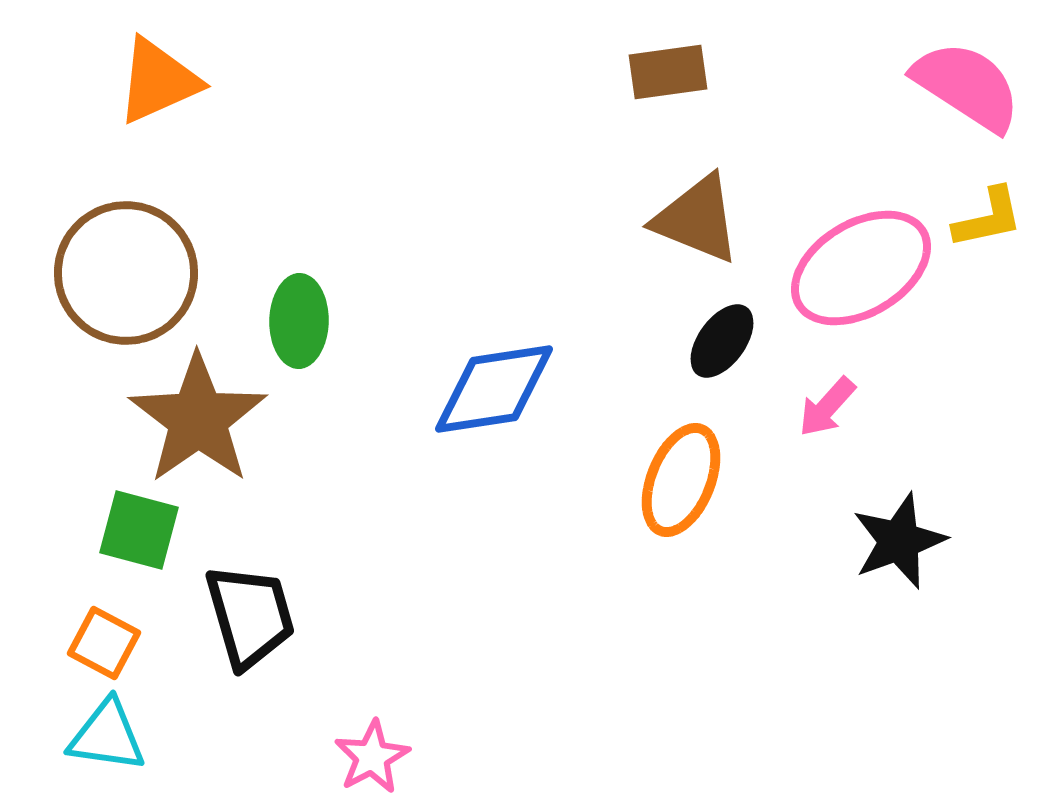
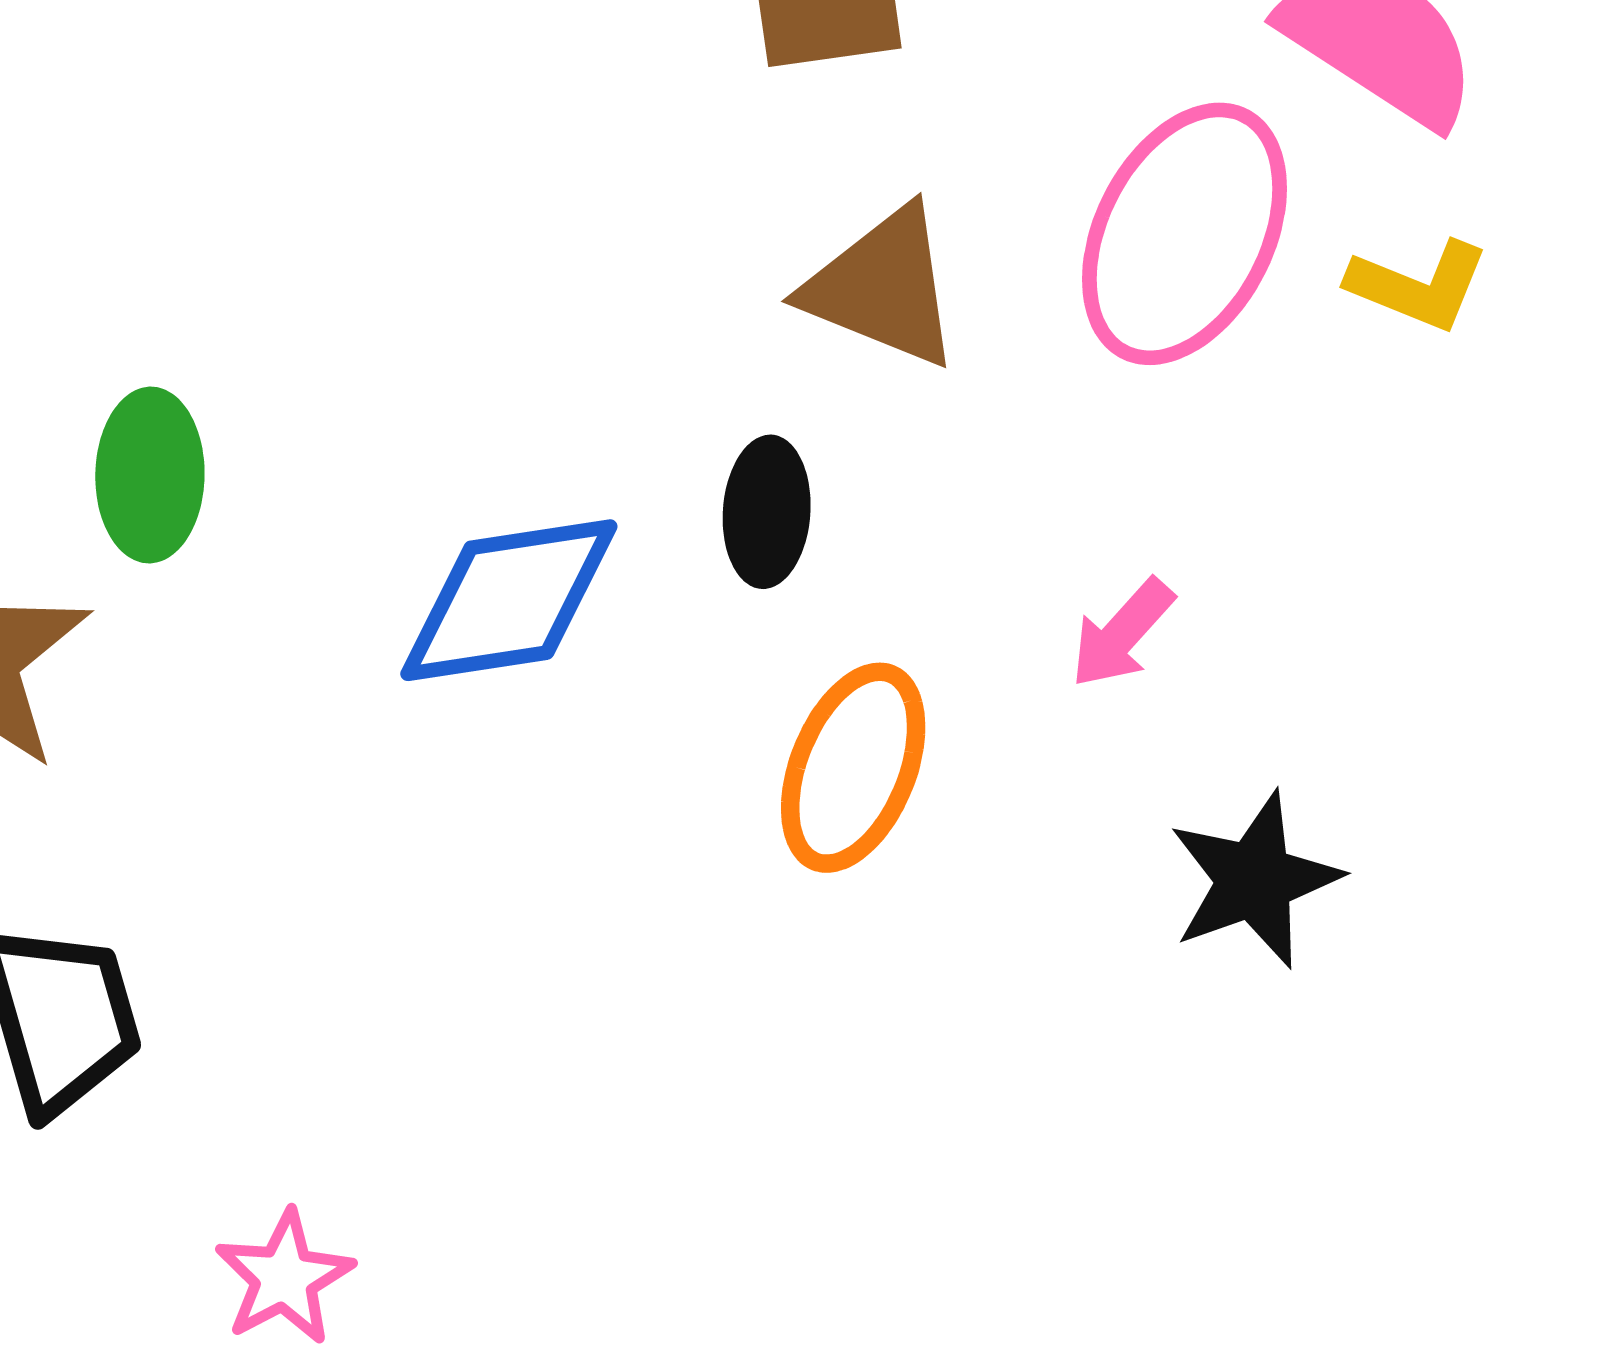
yellow L-shape: (988, 218) -> (1418, 285), turned 34
pink ellipse: (861, 268) -> (1185, 234), moved, turned -32
black ellipse: (722, 341) -> (767, 512), moved, turned -32

